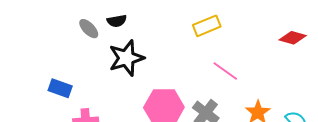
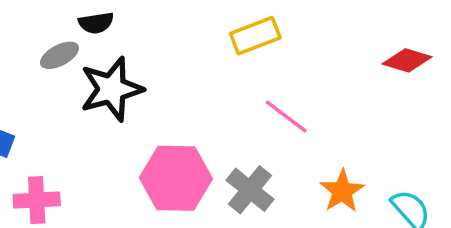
gray ellipse: (89, 29) -> (59, 55), moved, turned -75

